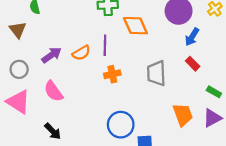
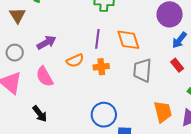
orange diamond: (135, 26) -> (128, 40), moved
orange semicircle: (81, 53) -> (75, 61), moved

